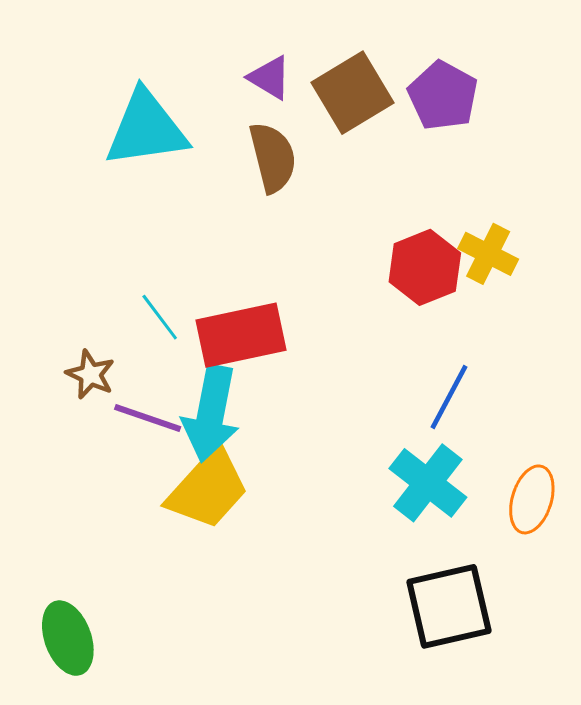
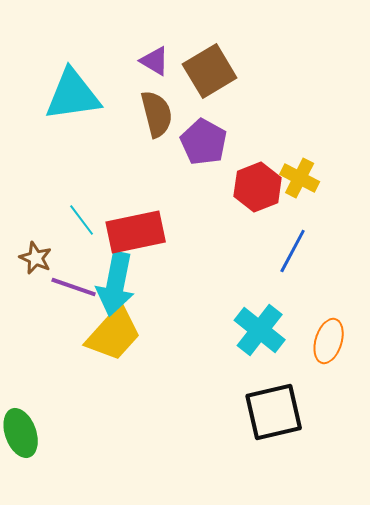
purple pentagon: (443, 96) -> (204, 142), moved
blue line: (449, 397) -> (293, 251), moved

